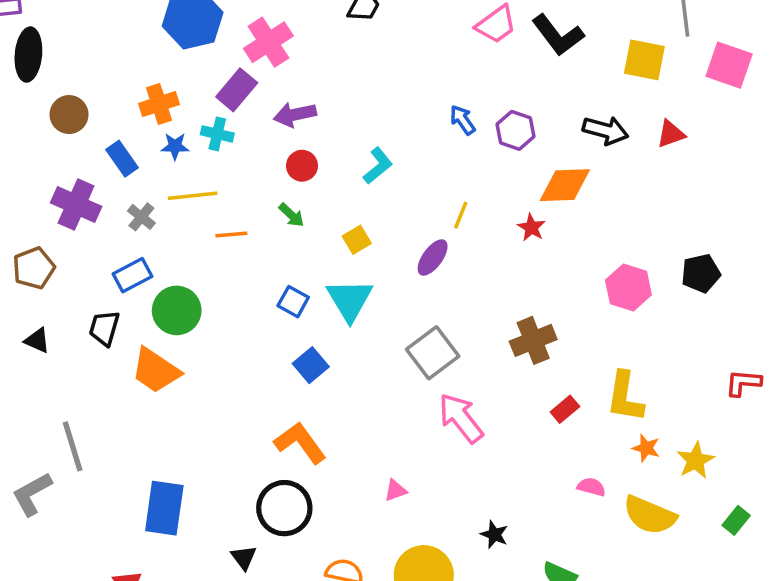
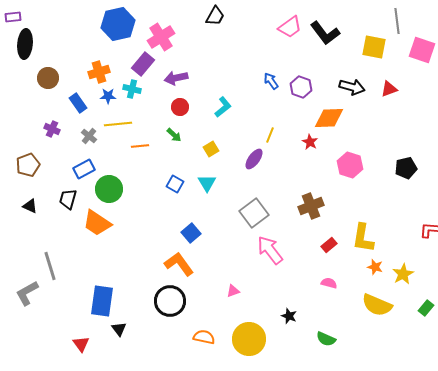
purple cross: (76, 205) -> (52, 129), size x0.6
pink hexagon: (628, 287) -> (350, 165), moved
cyan triangle: (350, 300) -> (207, 183), size x0.7
blue square: (311, 365) -> (191, 233), moved
pink semicircle: (591, 487) -> (329, 283), moved
black triangle: (244, 557) -> (119, 329), moved

